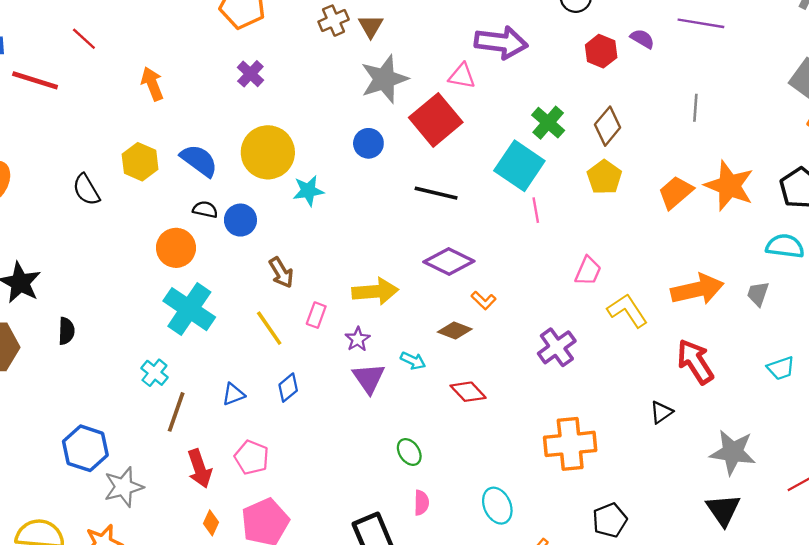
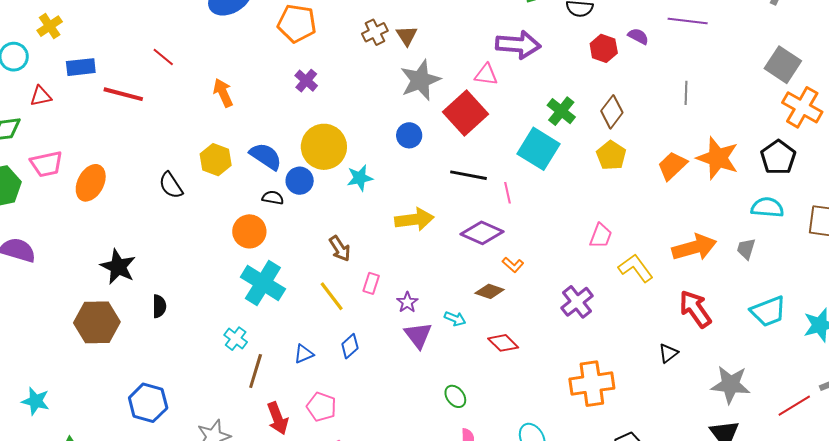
pink line: (536, 210) -> (507, 193), moved
blue circle: (240, 220) -> (300, 181), moved
yellow arrow: (375, 291) -> (414, 219), moved
cyan trapezoid: (781, 368) -> (768, 311), size x1.5
blue hexagon: (85, 448) -> (148, 403), moved

